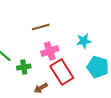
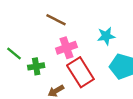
brown line: (41, 27) -> (56, 20), turned 42

